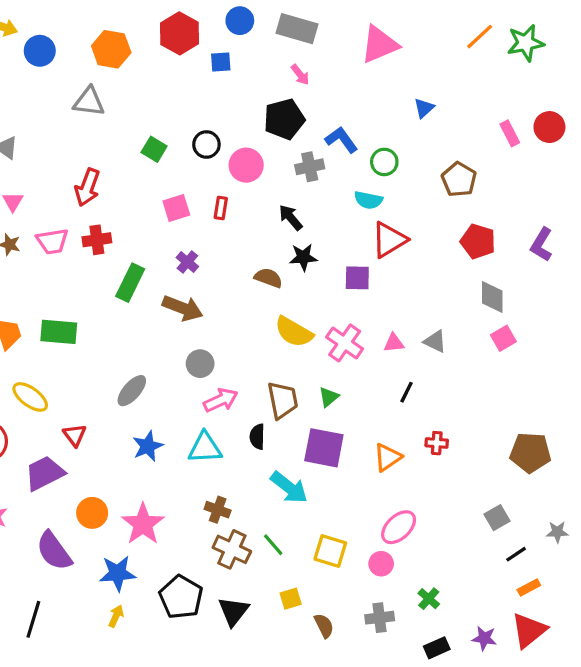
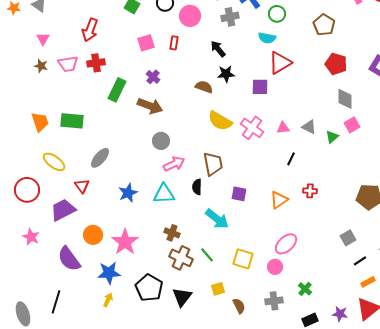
gray ellipse: (132, 391) -> (100, 158), moved
green triangle: (329, 397) -> (332, 137), moved
purple square: (324, 448) -> (239, 194), size x0.6

